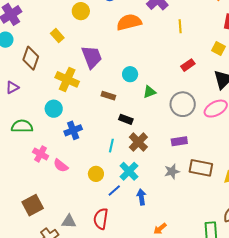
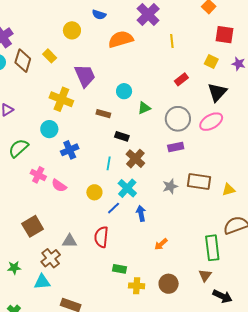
brown diamond: (31, 58) -> (23, 61), moved
green semicircle: (22, 126) -> (18, 148), turned -40
purple rectangle: (179, 141) -> (176, 147), moved

